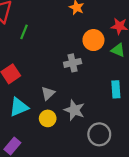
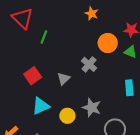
gray cross: (73, 63) -> (89, 64), turned -35
gray triangle: (48, 93) -> (64, 79), moved

